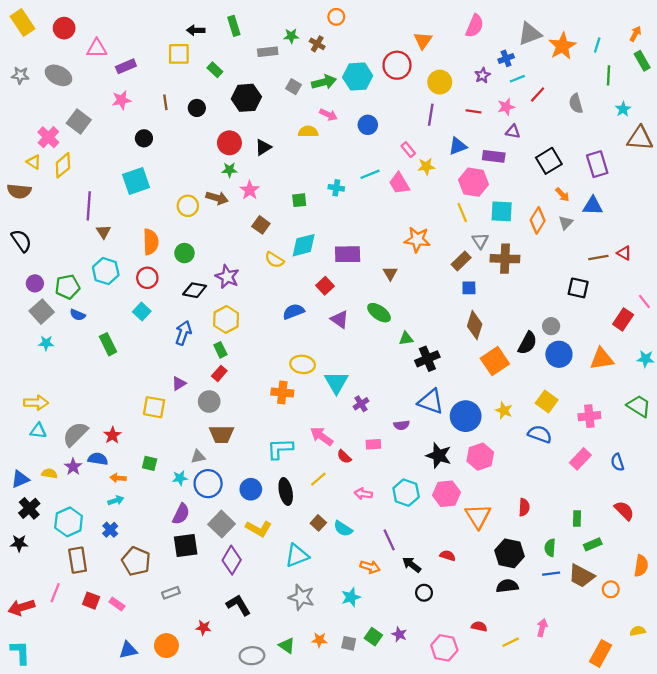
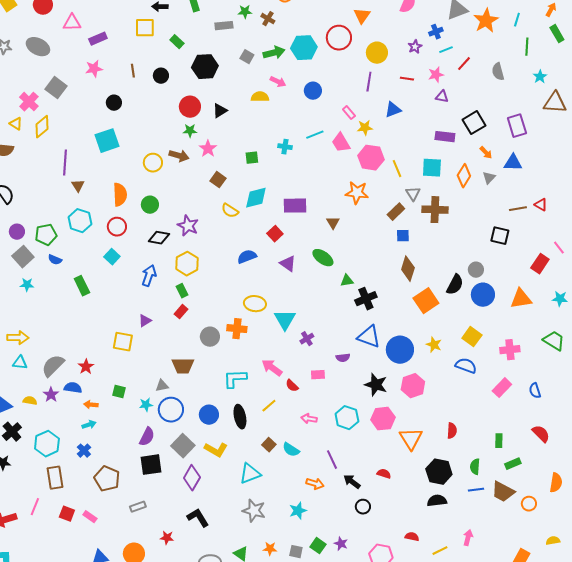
purple rectangle: (494, 156) -> (445, 137), moved
pink hexagon: (473, 182) -> (371, 158), moved
gray circle: (209, 402) -> (210, 337), moved

